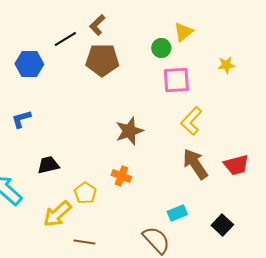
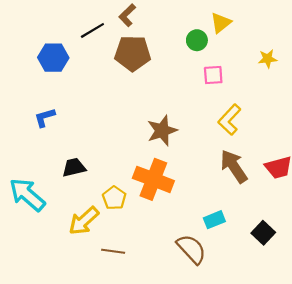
pink square: (176, 80) -> (213, 75), size x0.7
orange cross: (121, 176) -> (153, 179), size x1.8

